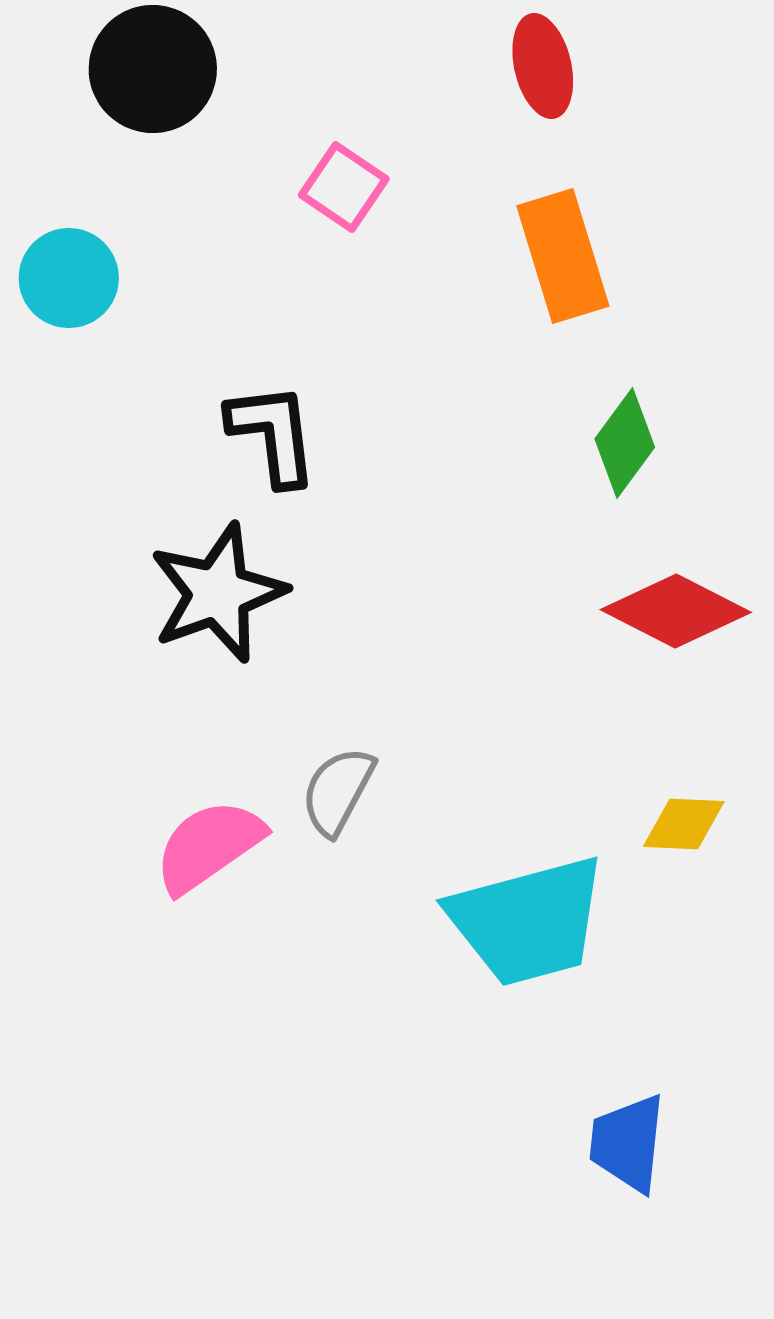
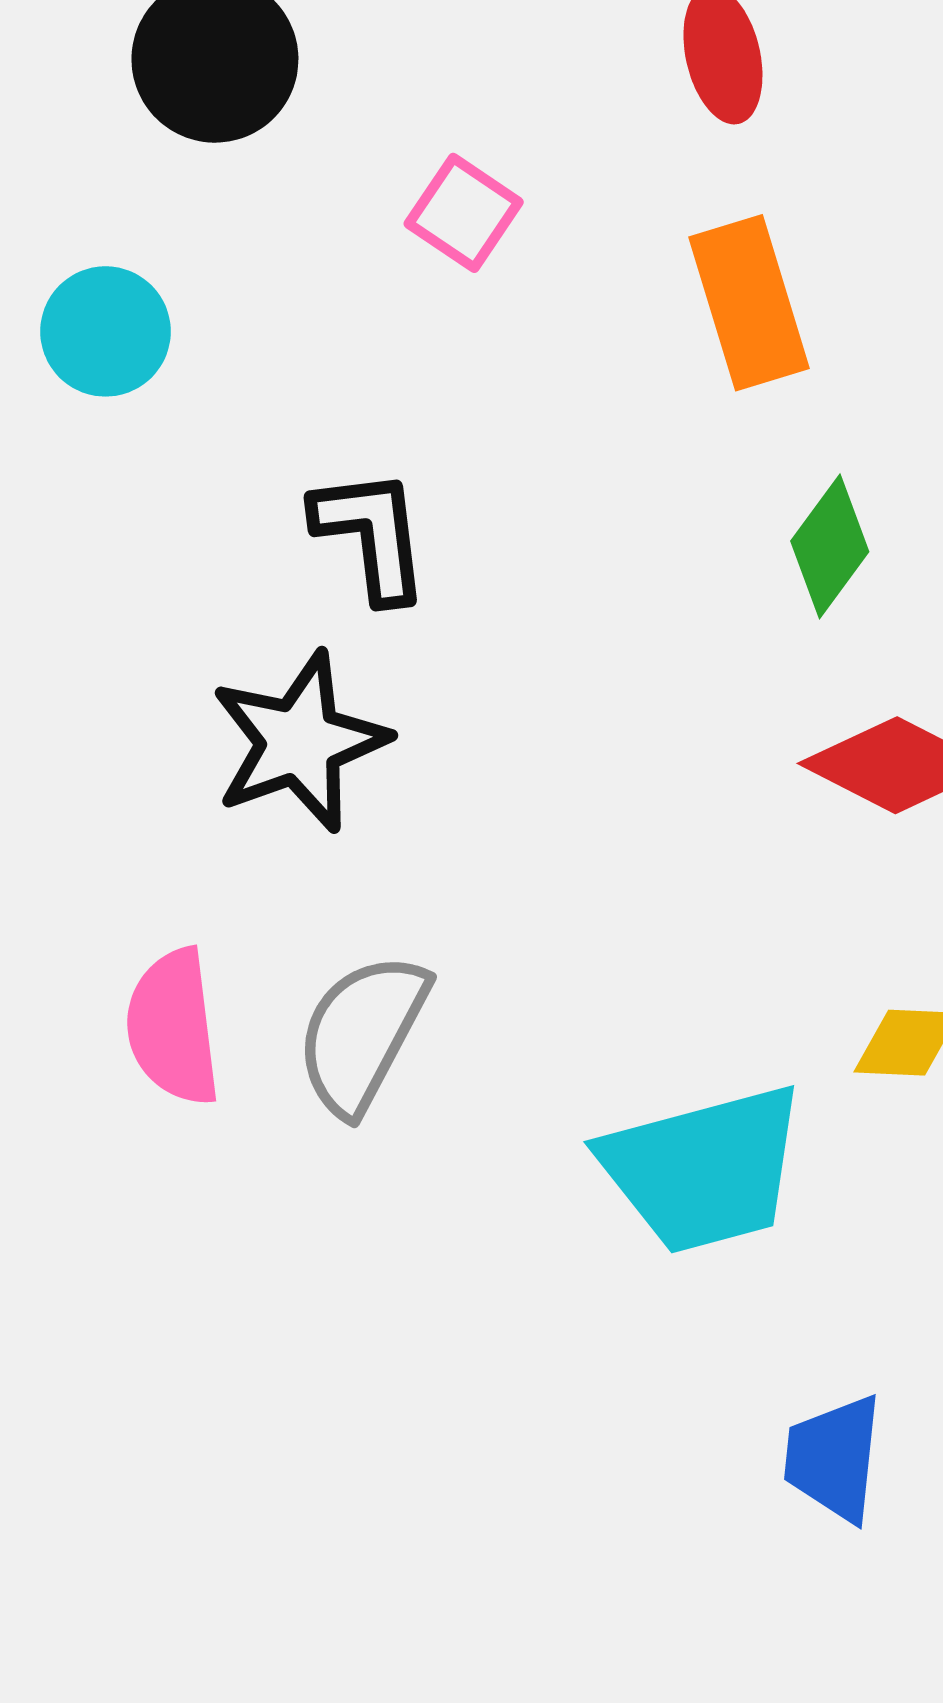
gray semicircle: (338, 791) -> (362, 1034), moved, size x1.4
pink semicircle: (209, 846) -> (173, 1027), moved, turned -62

